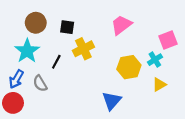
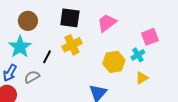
black square: (67, 27) -> (70, 18), moved, size x1.5
gray semicircle: (40, 83) -> (32, 77), turned 91

